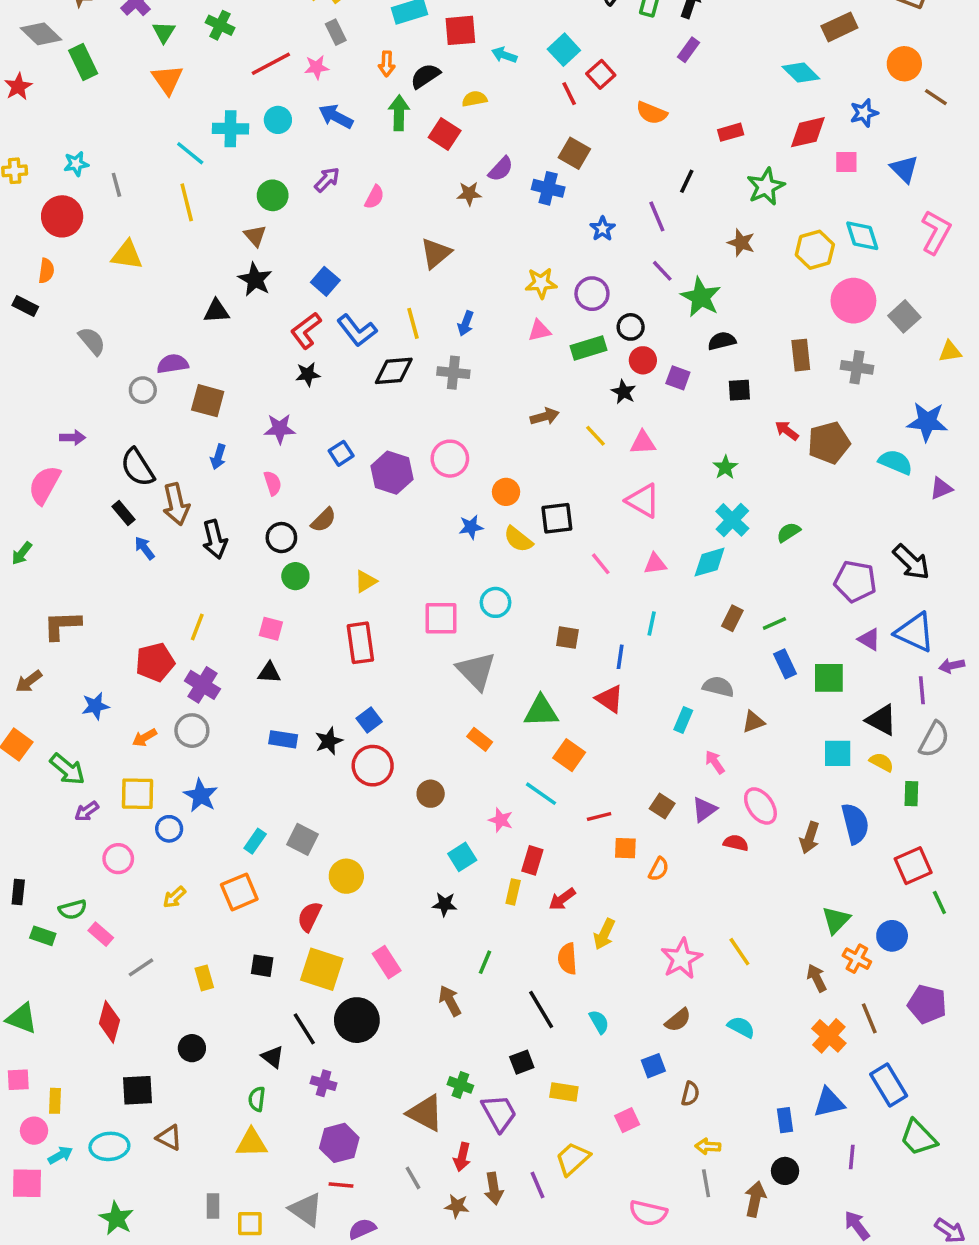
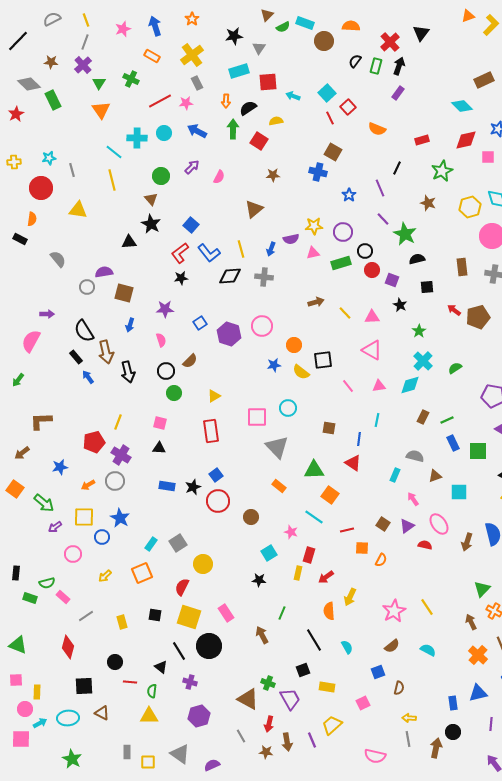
purple semicircle: (501, 169) -> (291, 239), moved, turned 35
black star: (624, 392) -> (400, 305), moved
cyan square: (838, 753) -> (459, 492), moved
gray square: (302, 839) -> (178, 543), turned 30
red line: (341, 1185) -> (130, 682), moved

